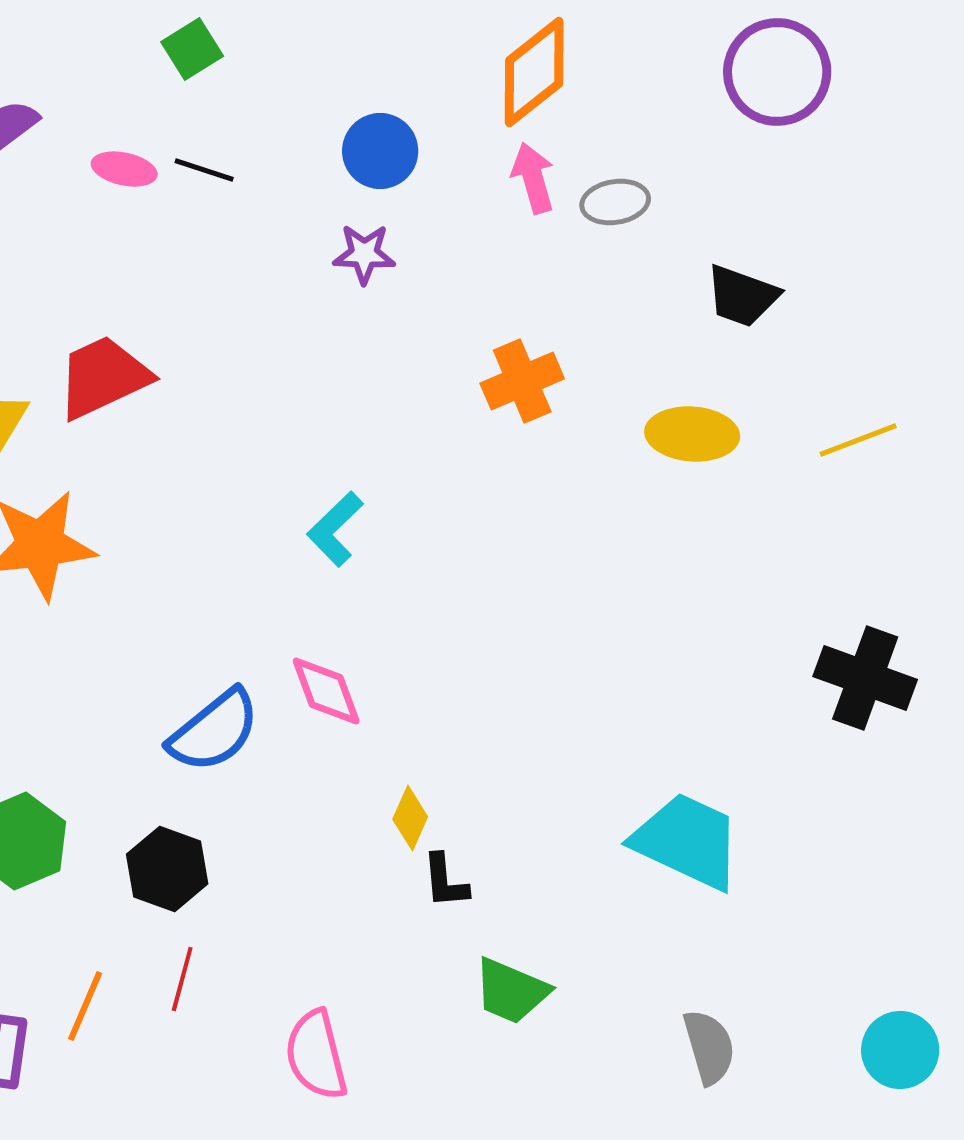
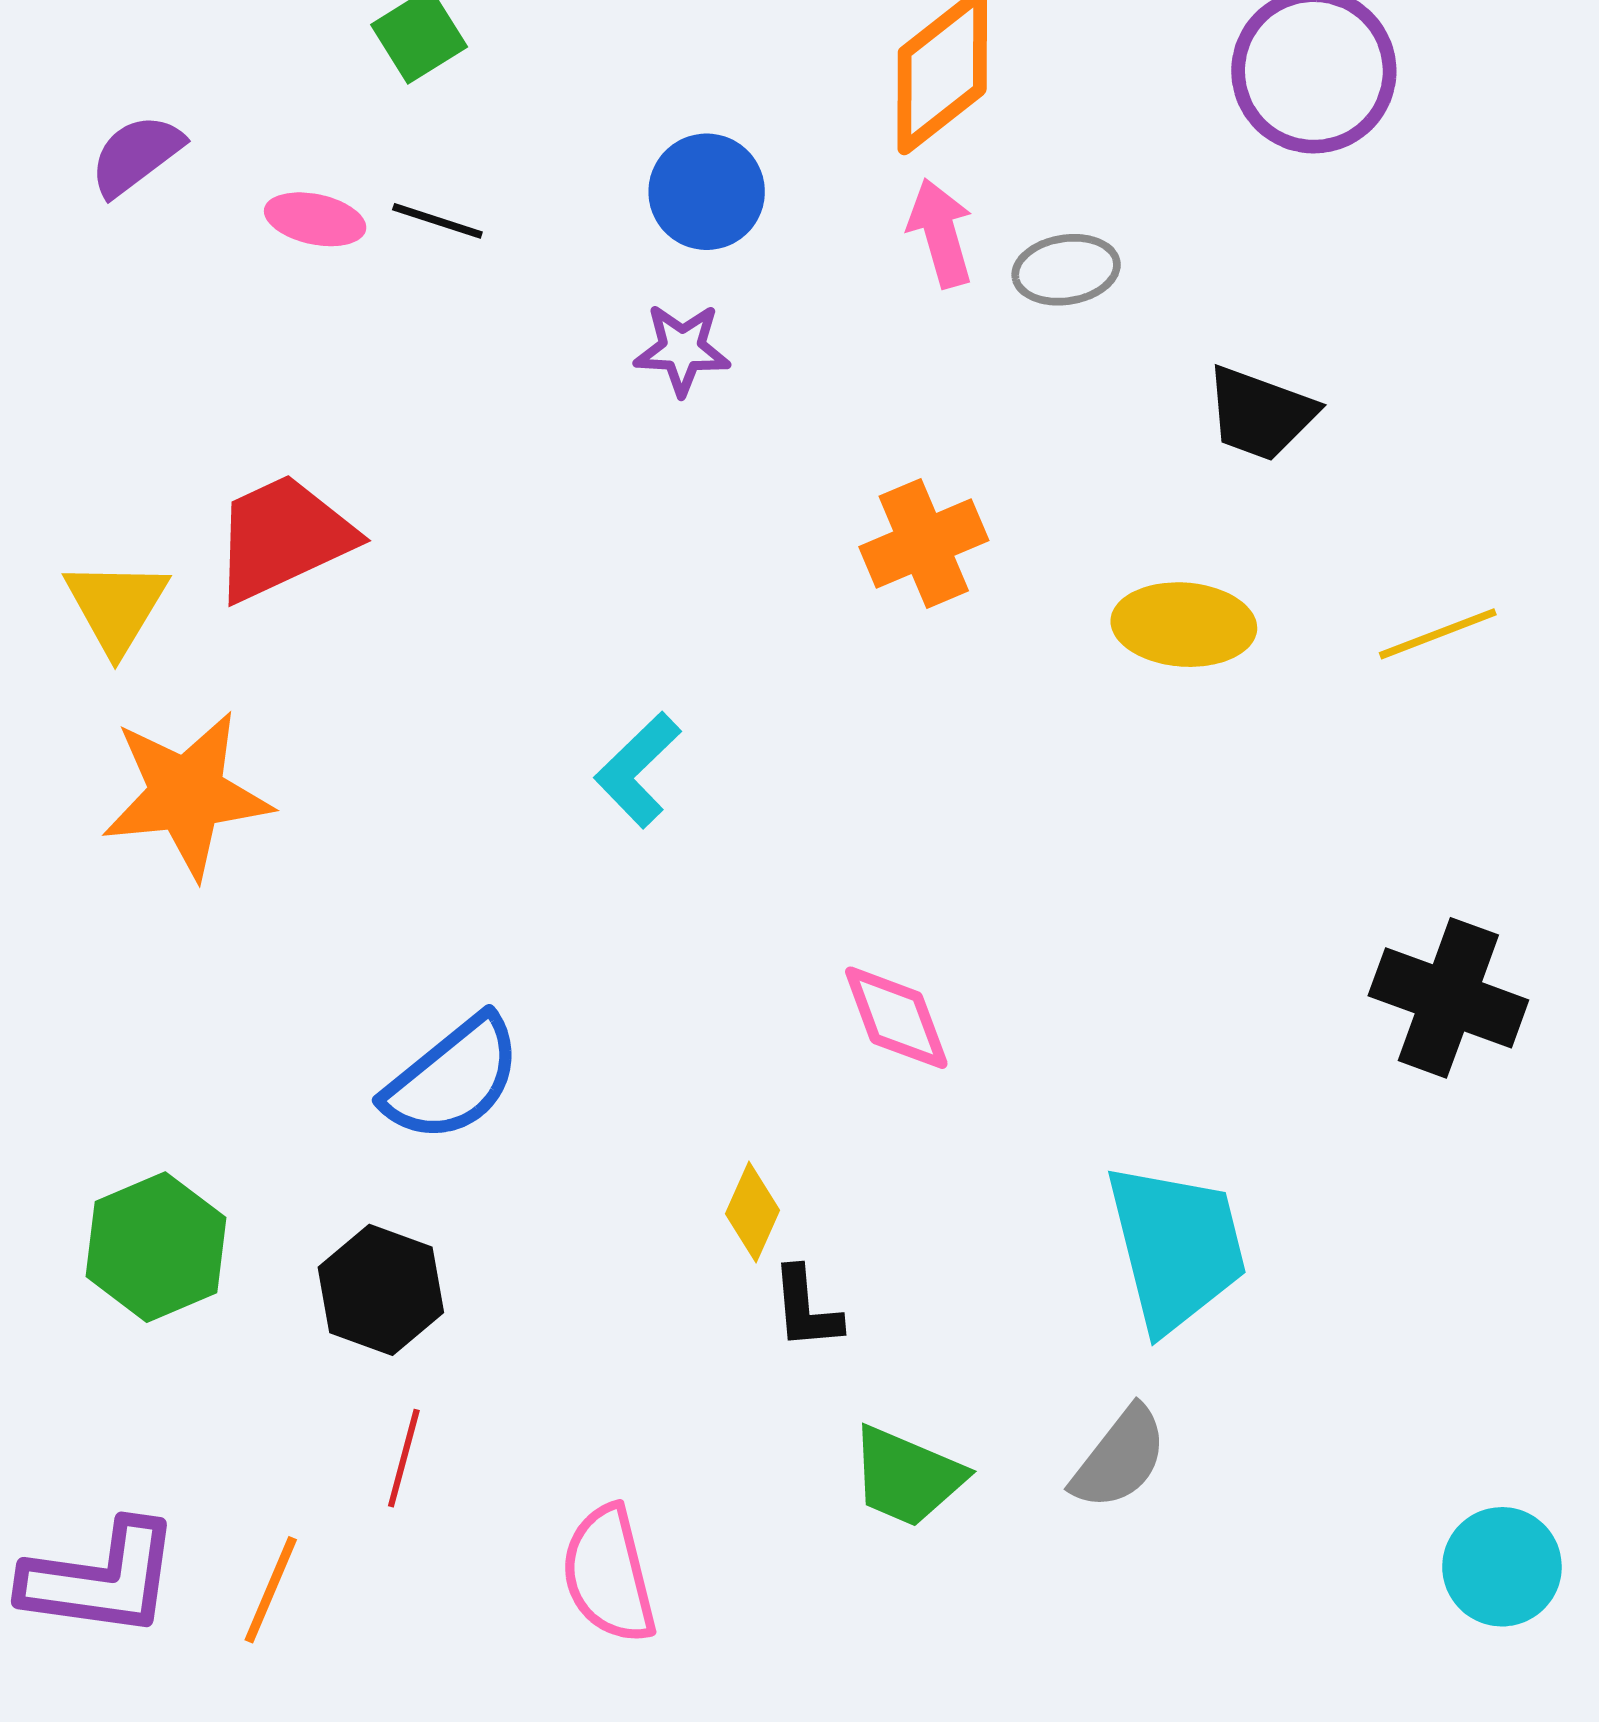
pink diamond: (326, 691) -> (896, 1018), moved
cyan trapezoid: (687, 841) -> (1176, 1247), turned 51
orange line: (85, 1006) -> (271, 1590), moved
gray semicircle: (709, 1047) -> (1120, 1458), moved, turned 54

